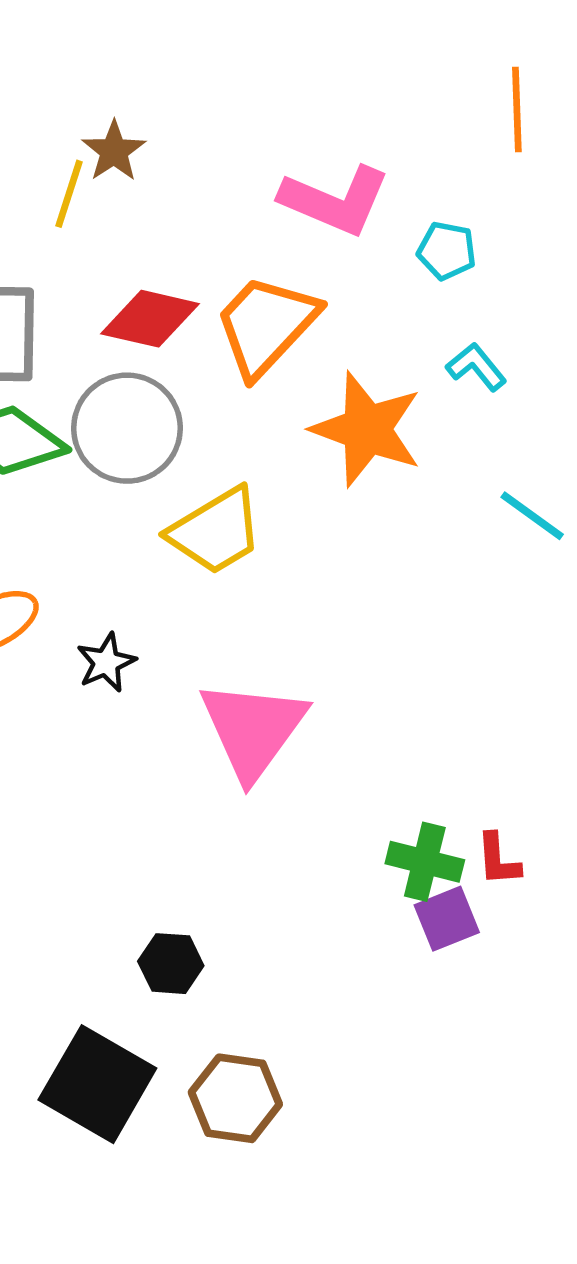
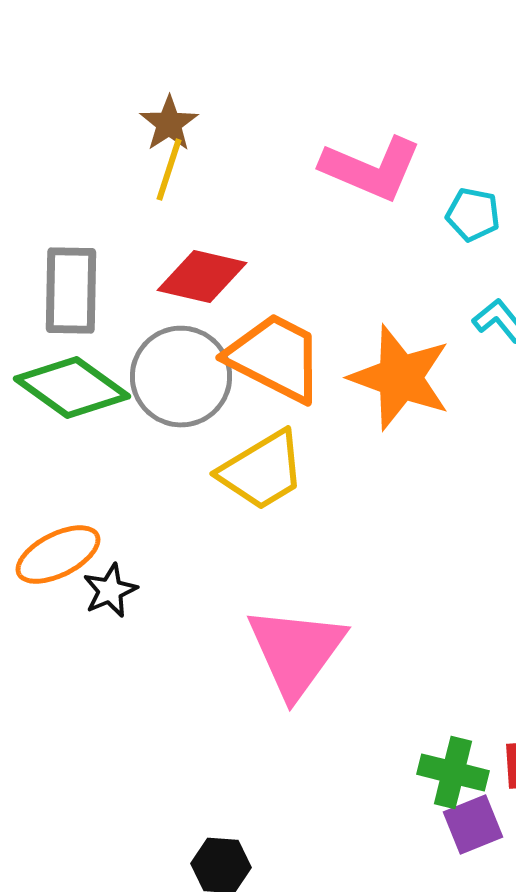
yellow line: (69, 194) -> (169, 170), moved
orange trapezoid: (266, 325) -> (275, 358), moved, turned 74
black star: (106, 662) -> (110, 591), moved

